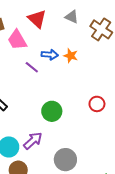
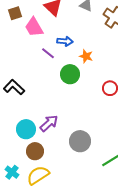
orange star: (71, 56) -> (86, 56), moved
green circle: (52, 111) -> (70, 74), moved

